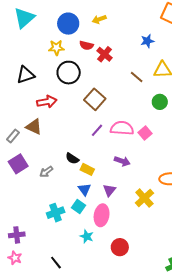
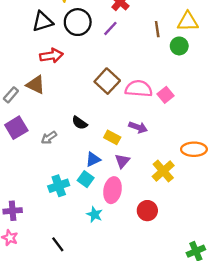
black triangle: (26, 75) -> (43, 22), moved
brown line: (137, 77) -> (157, 29), turned 40
brown square: (95, 99) -> (107, 81), moved
green circle: (160, 102) -> (179, 46), moved
purple line: (97, 130) -> (110, 28), moved
yellow rectangle: (87, 169) -> (112, 137), moved
blue triangle: (84, 189) -> (93, 159), turned 40
red circle: (120, 247) -> (147, 211), moved

